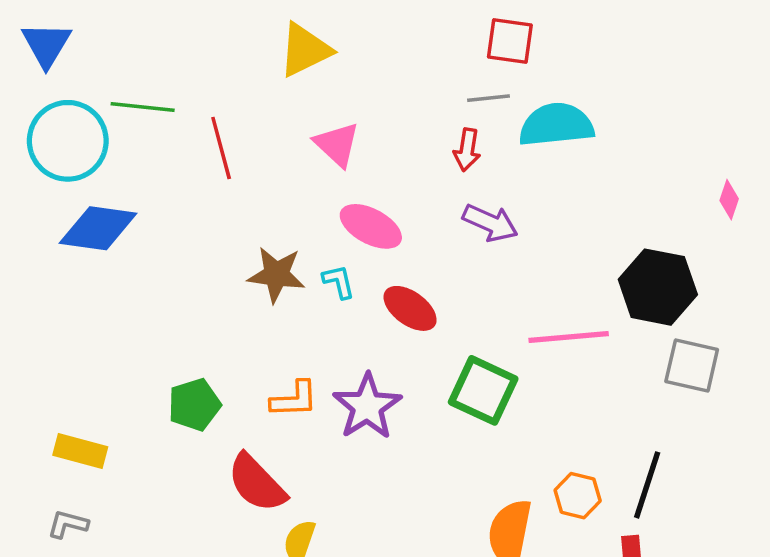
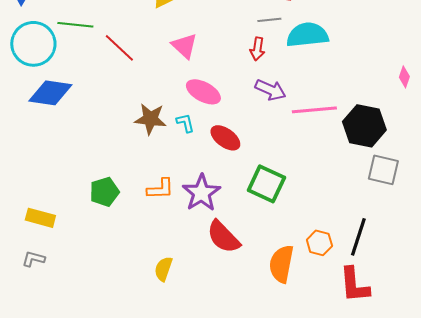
red line: (221, 148) -> (119, 48), turned -32
pink line: (569, 337) -> (314, 110), moved
red semicircle: (257, 483) -> (223, 237), moved

